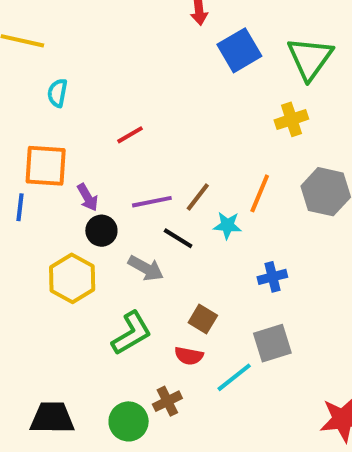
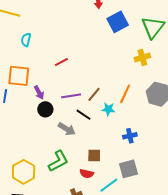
yellow hexagon: (72, 278) -> (24, 172), moved
brown square: (203, 319) -> (94, 155), turned -32

